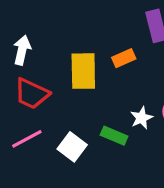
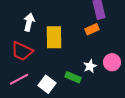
white arrow: (22, 50) -> (29, 22), moved
orange rectangle: (124, 58) -> (92, 29), moved

